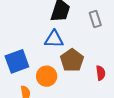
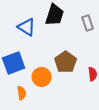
blue triangle: (54, 39) -> (27, 27), moved, turned 30

